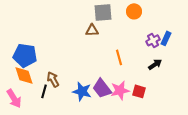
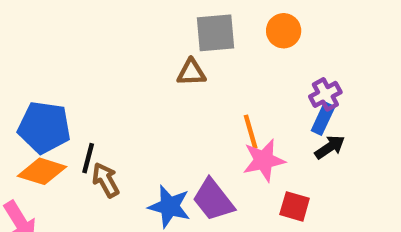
blue rectangle: (166, 38) -> (323, 119), moved
orange diamond: (24, 75) -> (42, 171), turned -55
pink star: (120, 90) -> (264, 160), moved
black line: (44, 91) -> (88, 158), moved

